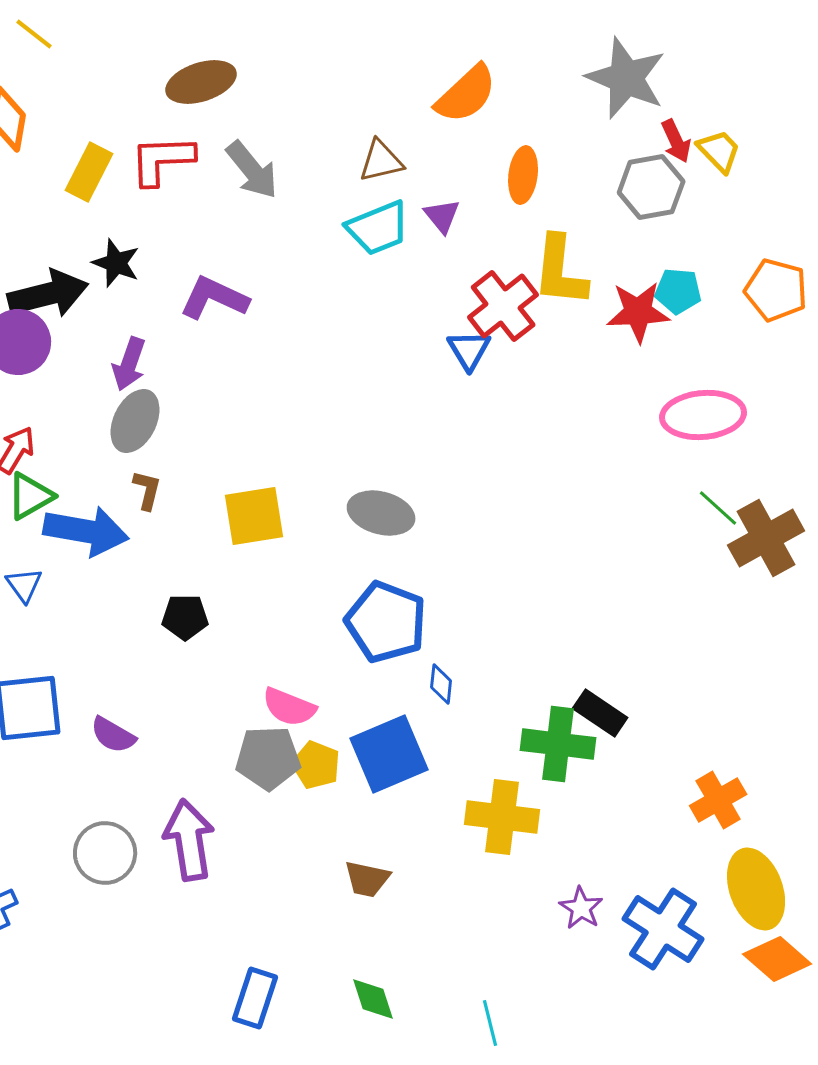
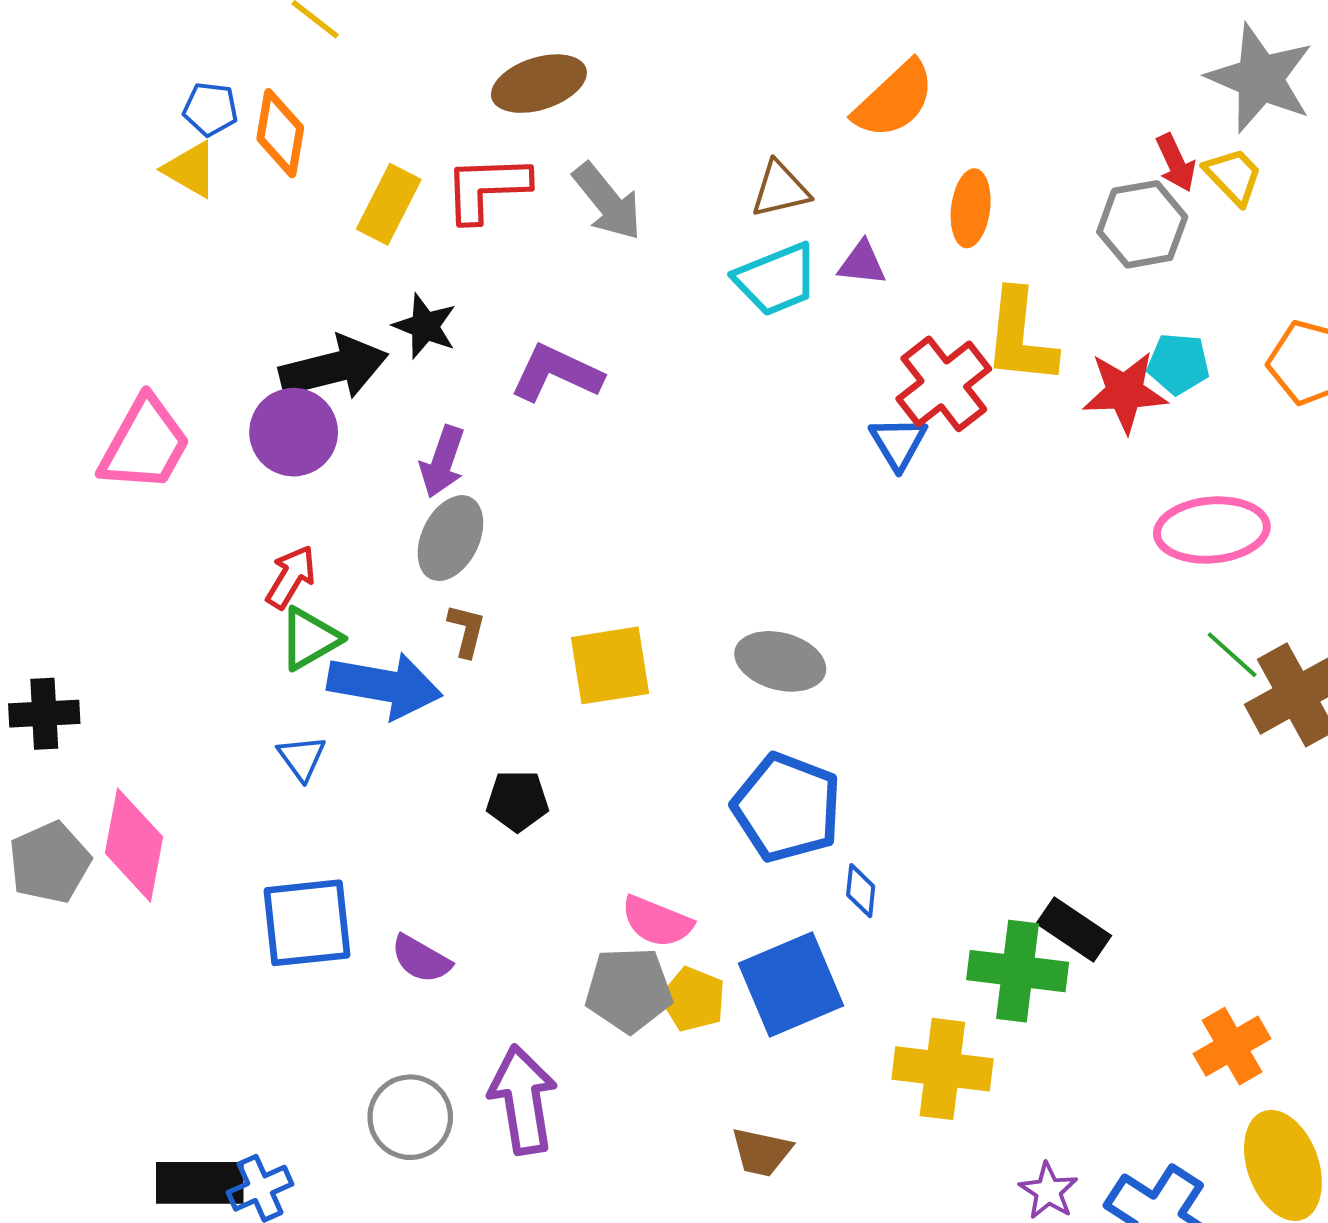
gray star: (626, 78) -> (1260, 78), moved
purple triangle: (442, 216) -> (862, 263), turned -45

